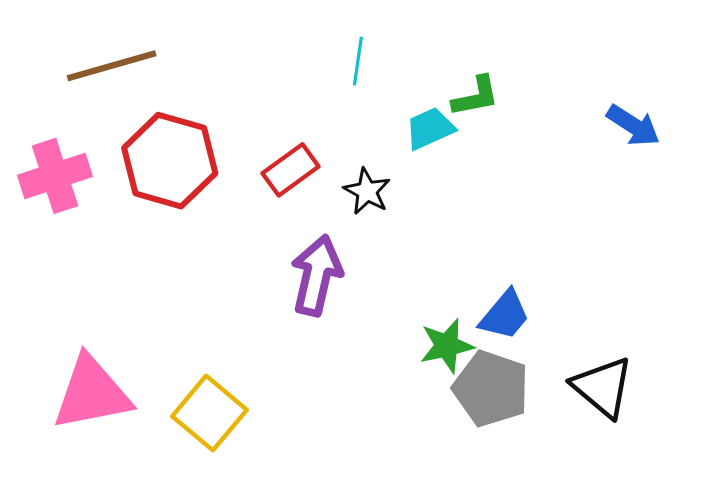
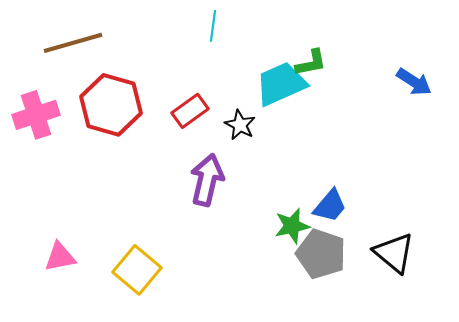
cyan line: (358, 61) -> (213, 26), moved
cyan trapezoid: (430, 129) -> (281, 84), size x1.6
pink triangle: (92, 393) -> (60, 257), size x0.6

